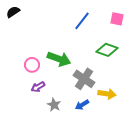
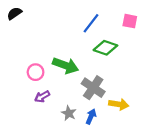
green diamond: (107, 50) -> (105, 48), moved
gray star: (54, 105) -> (69, 113), moved
blue arrow: (82, 105) -> (91, 117), turned 144

